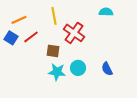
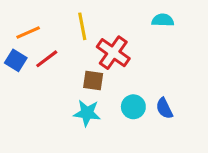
brown square: (53, 51) -> (93, 80), moved
cyan circle: (78, 68) -> (133, 107), moved

